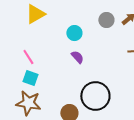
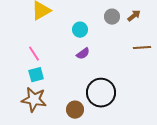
purple semicircle: (77, 57) -> (83, 54), turned 96
cyan square: (30, 78) -> (36, 75), turned -35

